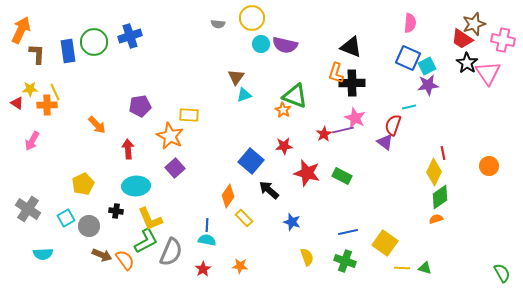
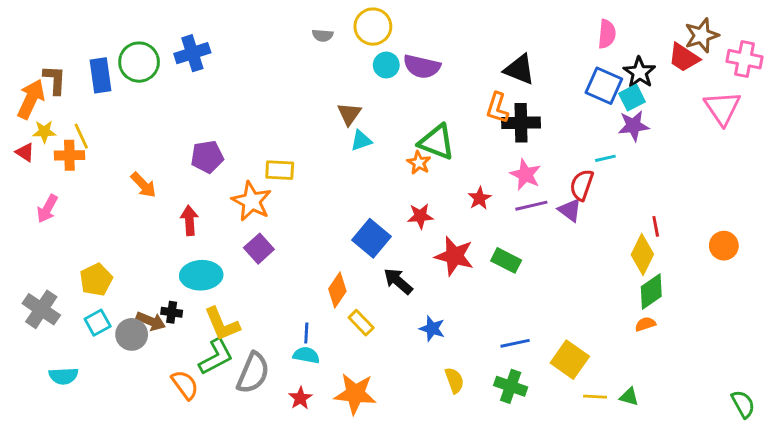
orange arrow: (21, 30) -> (31, 99), moved
black star: (467, 63) -> (639, 72), moved
purple line: (343, 130) -> (531, 206), moved
yellow pentagon: (83, 184) -> (96, 280), moved
brown arrow: (102, 255) -> (151, 321), moved
orange star: (240, 266) -> (355, 394), size x1.8

